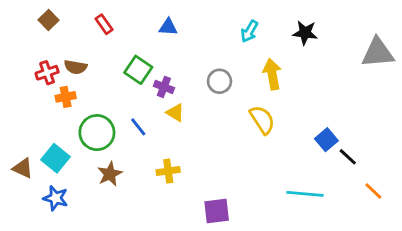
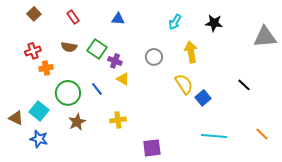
brown semicircle: (76, 67) -> (69, 47), moved
blue square: (326, 140) -> (203, 98), moved
black line: (348, 157) -> (244, 85), moved

